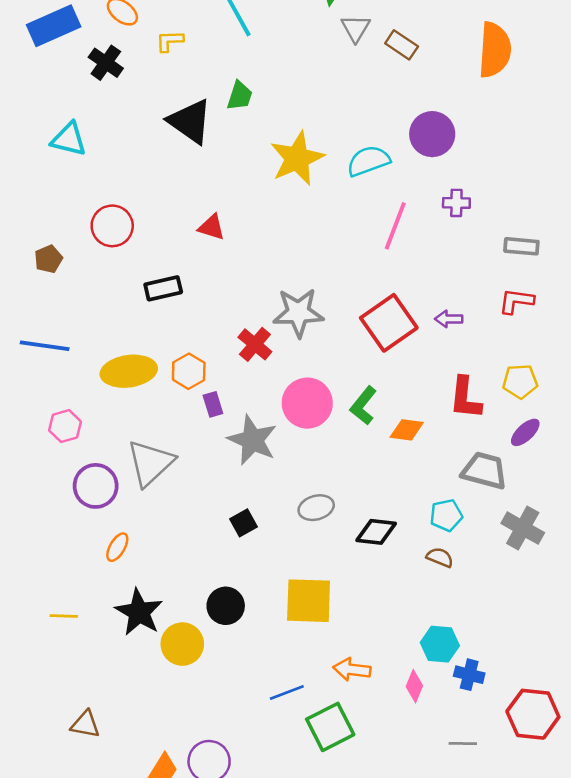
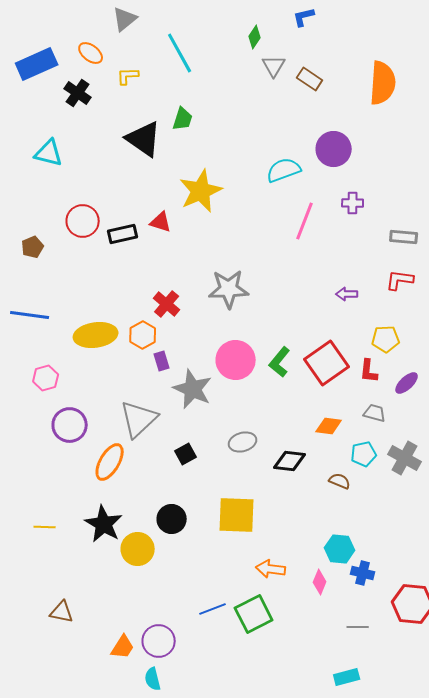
yellow star: (297, 158) -> (201, 191), moved
black rectangle: (163, 288) -> (123, 234), moved
red square: (389, 323) -> (327, 363), moved
red cross: (255, 344) -> (167, 304), moved
yellow pentagon: (520, 381) -> (386, 339), moved
red L-shape: (465, 398) -> (369, 371), moved, size x0.7
orange diamond: (407, 430) -> (329, 426), moved
gray triangle: (150, 463) -> (139, 419), moved
gray trapezoid: (484, 471) -> (375, 413), size x0.6
cyan pentagon: (446, 515) -> (364, 454), moved
orange ellipse: (117, 547) -> (110, 462), moved, size x1.6
blue line: (287, 692) -> (213, 609), moved

